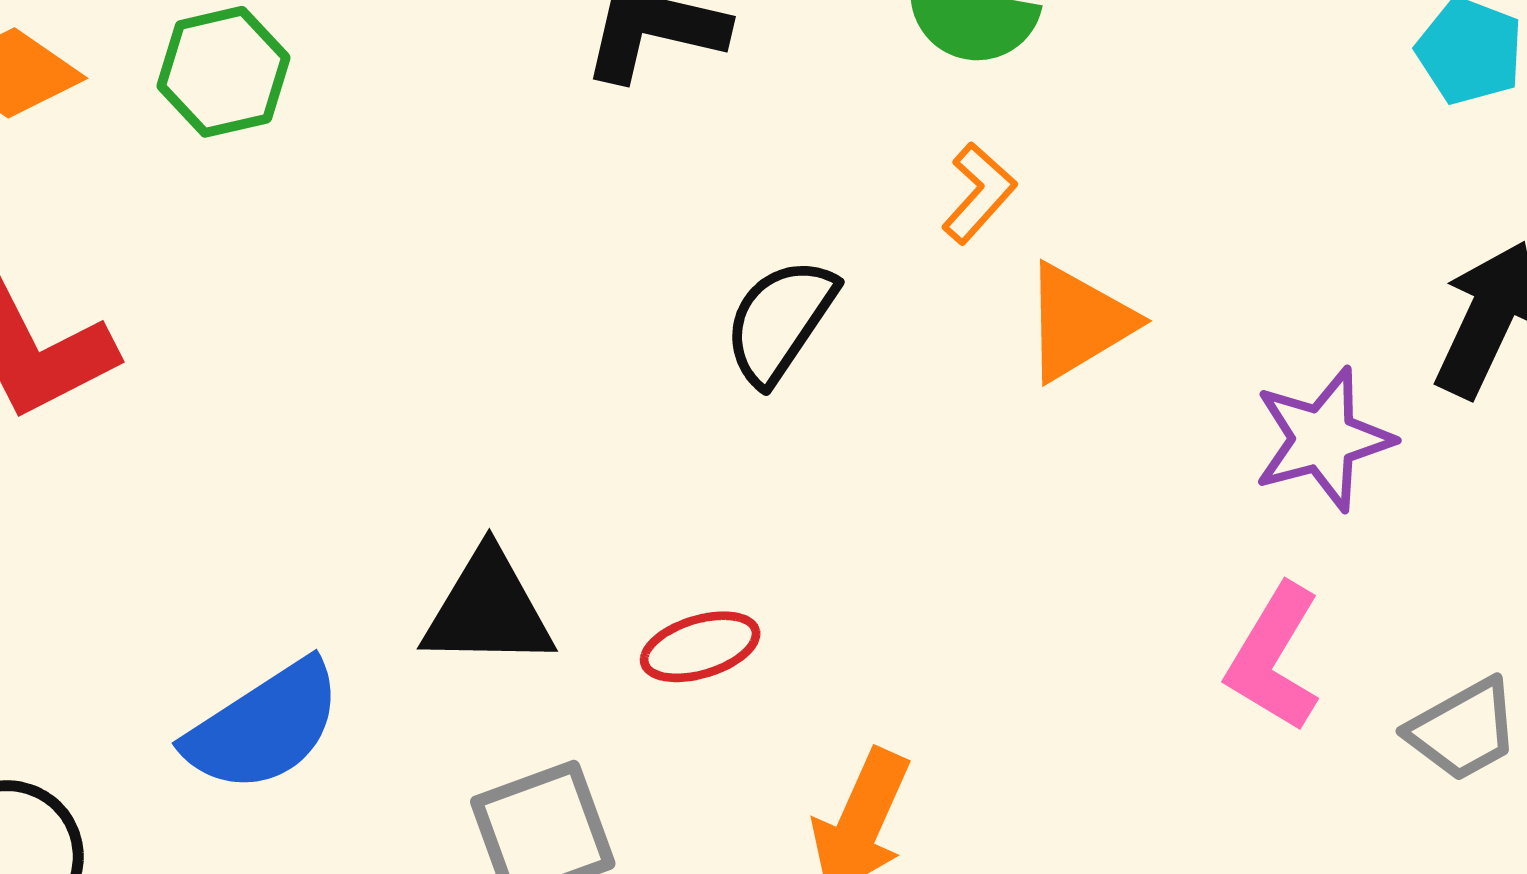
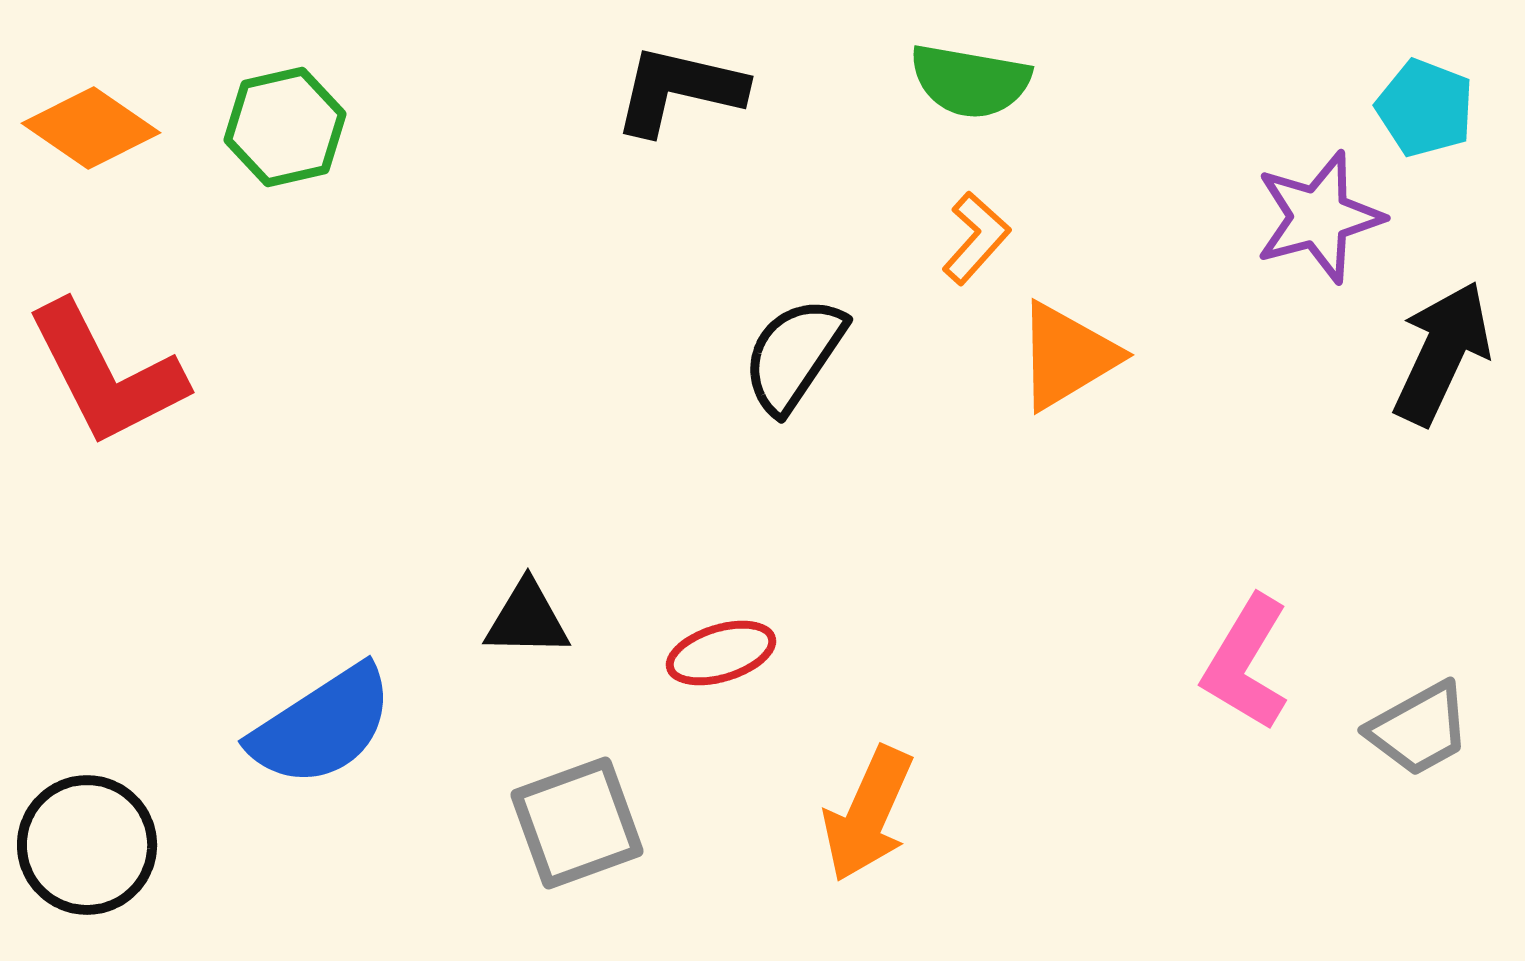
purple star: (1323, 439) -> (1319, 217), moved
black triangle: (488, 610) -> (527, 619), size x0.7

